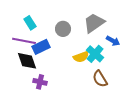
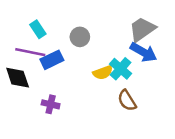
gray trapezoid: (94, 23) -> (142, 29), moved
blue arrow: (113, 41) -> (143, 52), size x1.5
black diamond: (27, 61) -> (18, 78), moved

